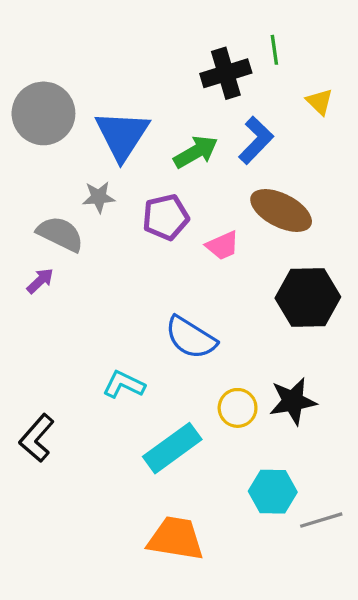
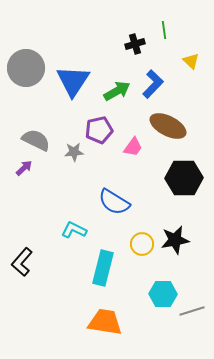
black cross: (226, 73) -> (135, 44), size x0.7
gray star: (99, 197) -> (74, 152), moved
pink trapezoid: (223, 246) -> (133, 147), turned -30
cyan rectangle: (172, 448) -> (103, 268), turned -40

